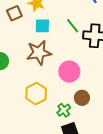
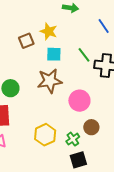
yellow hexagon: (36, 94) -> (45, 135), moved

